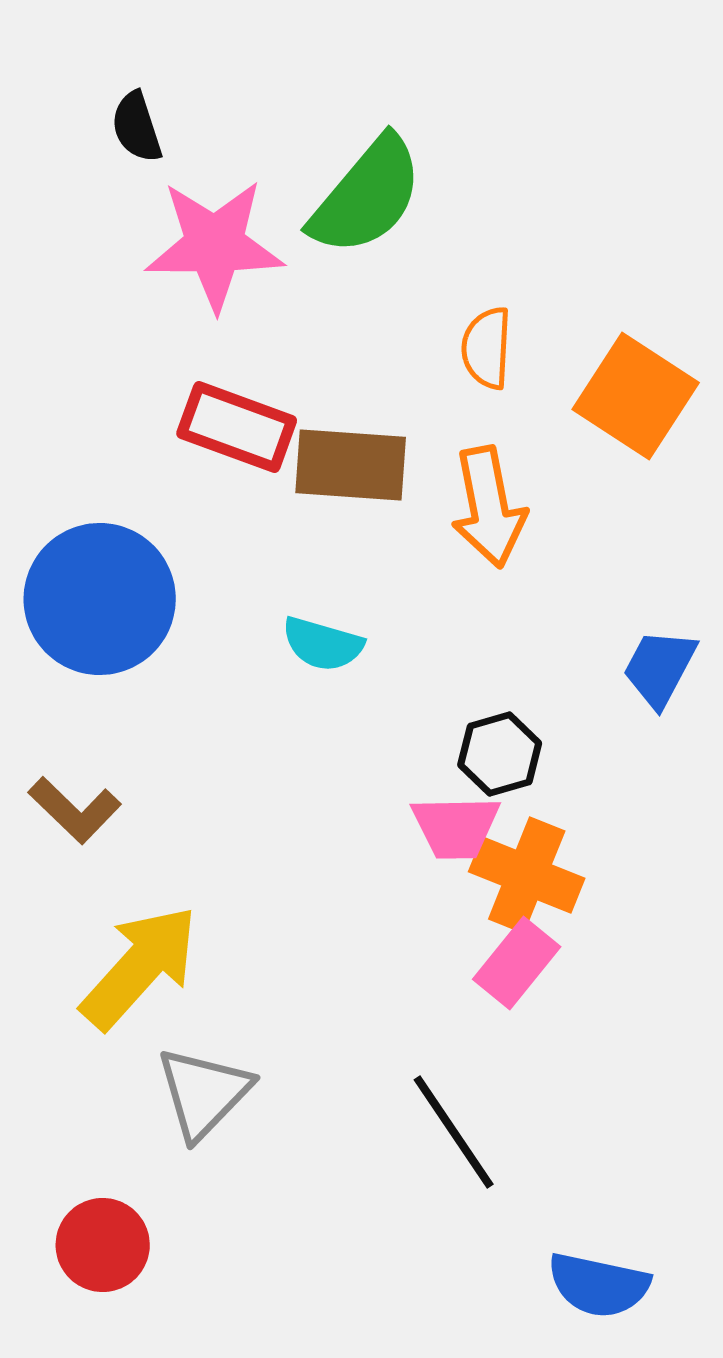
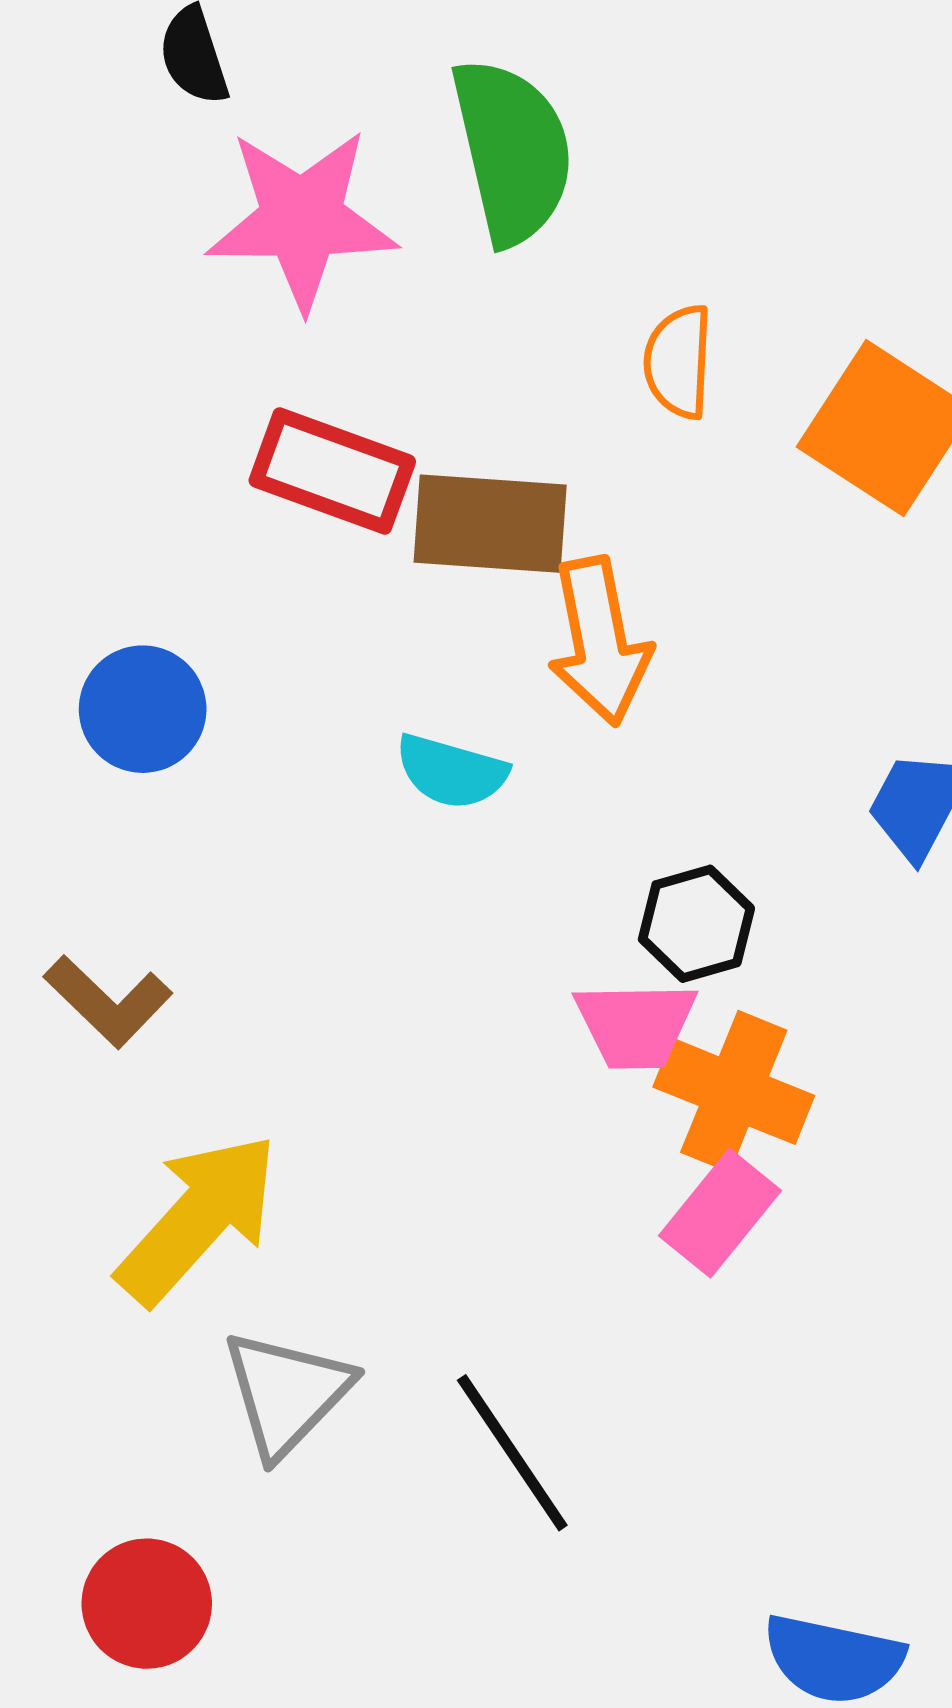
green semicircle: (367, 196) -> (512, 151), turned -53
orange arrow: (489, 507) -> (600, 641), moved
blue circle: (100, 599) -> (143, 709), size x0.6
black line: (454, 1132) -> (512, 1453), moved

